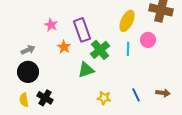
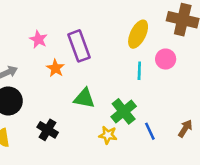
green cross: (100, 50) -> (124, 111), moved
green triangle: (86, 70) -> (84, 98), turned 30
brown arrow: (163, 93) -> (185, 129), turned -64
black cross: (45, 98) -> (48, 130), moved

